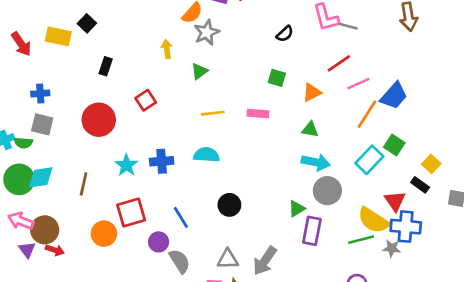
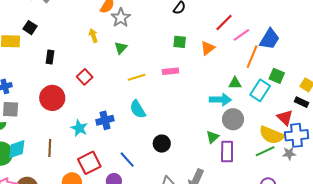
green triangle: (310, 129) -> (235, 83), moved
cyan semicircle: (206, 155) -> (138, 109), turned -114

